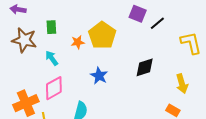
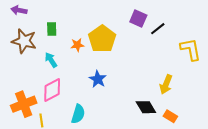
black diamond: (145, 67) -> (146, 107), moved, turned 75
yellow arrow: (182, 84) -> (166, 84), moved, turned 36

